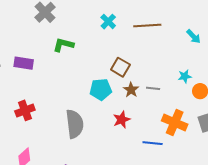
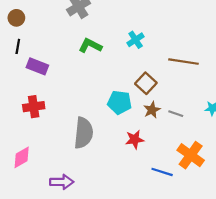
cyan cross: (108, 22) -> (136, 40), moved
brown line: (147, 26) -> (183, 62), moved
purple rectangle: (24, 63) -> (37, 66), moved

